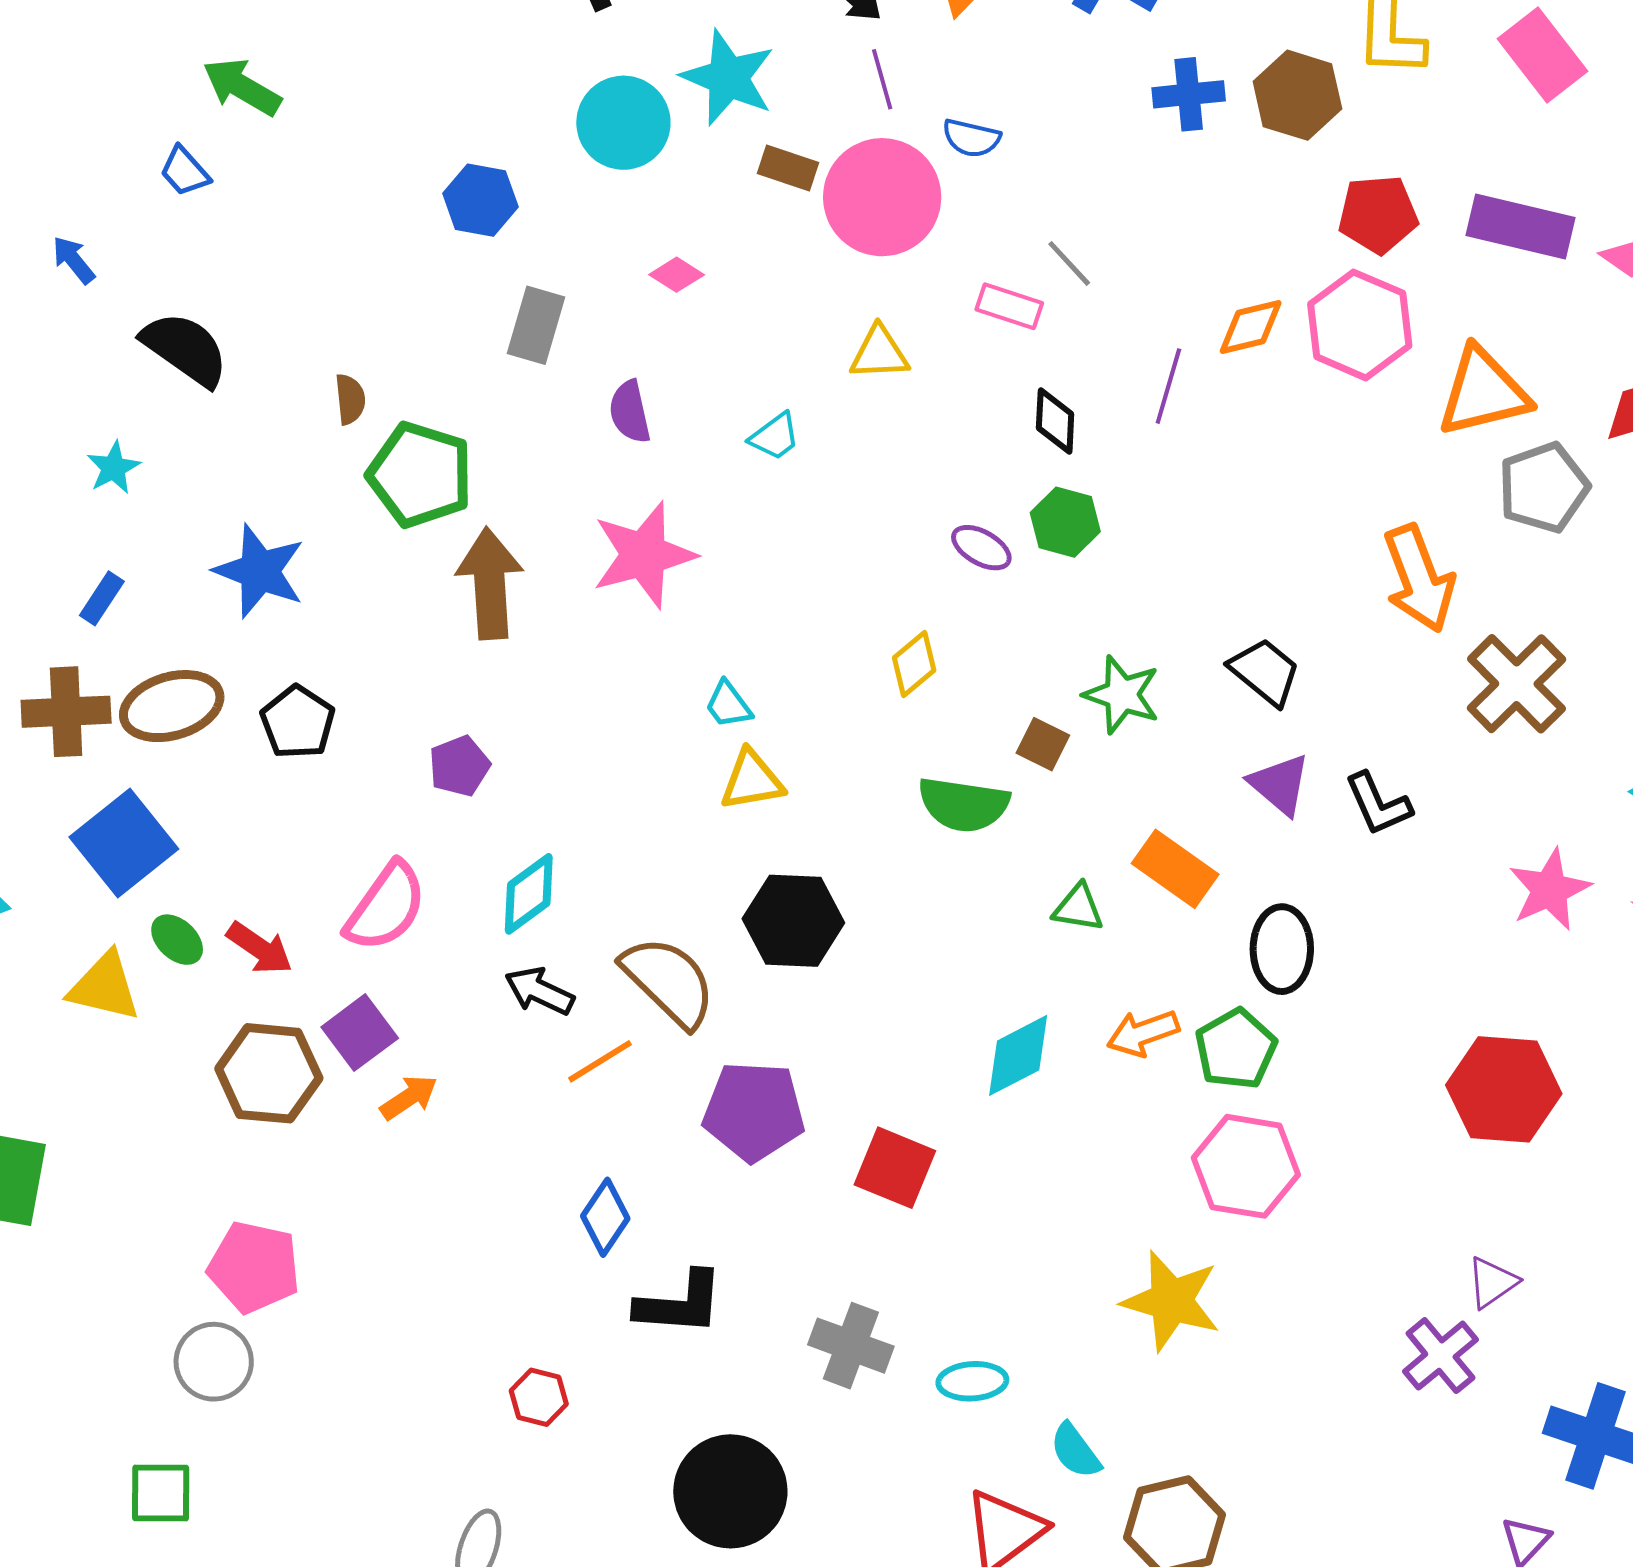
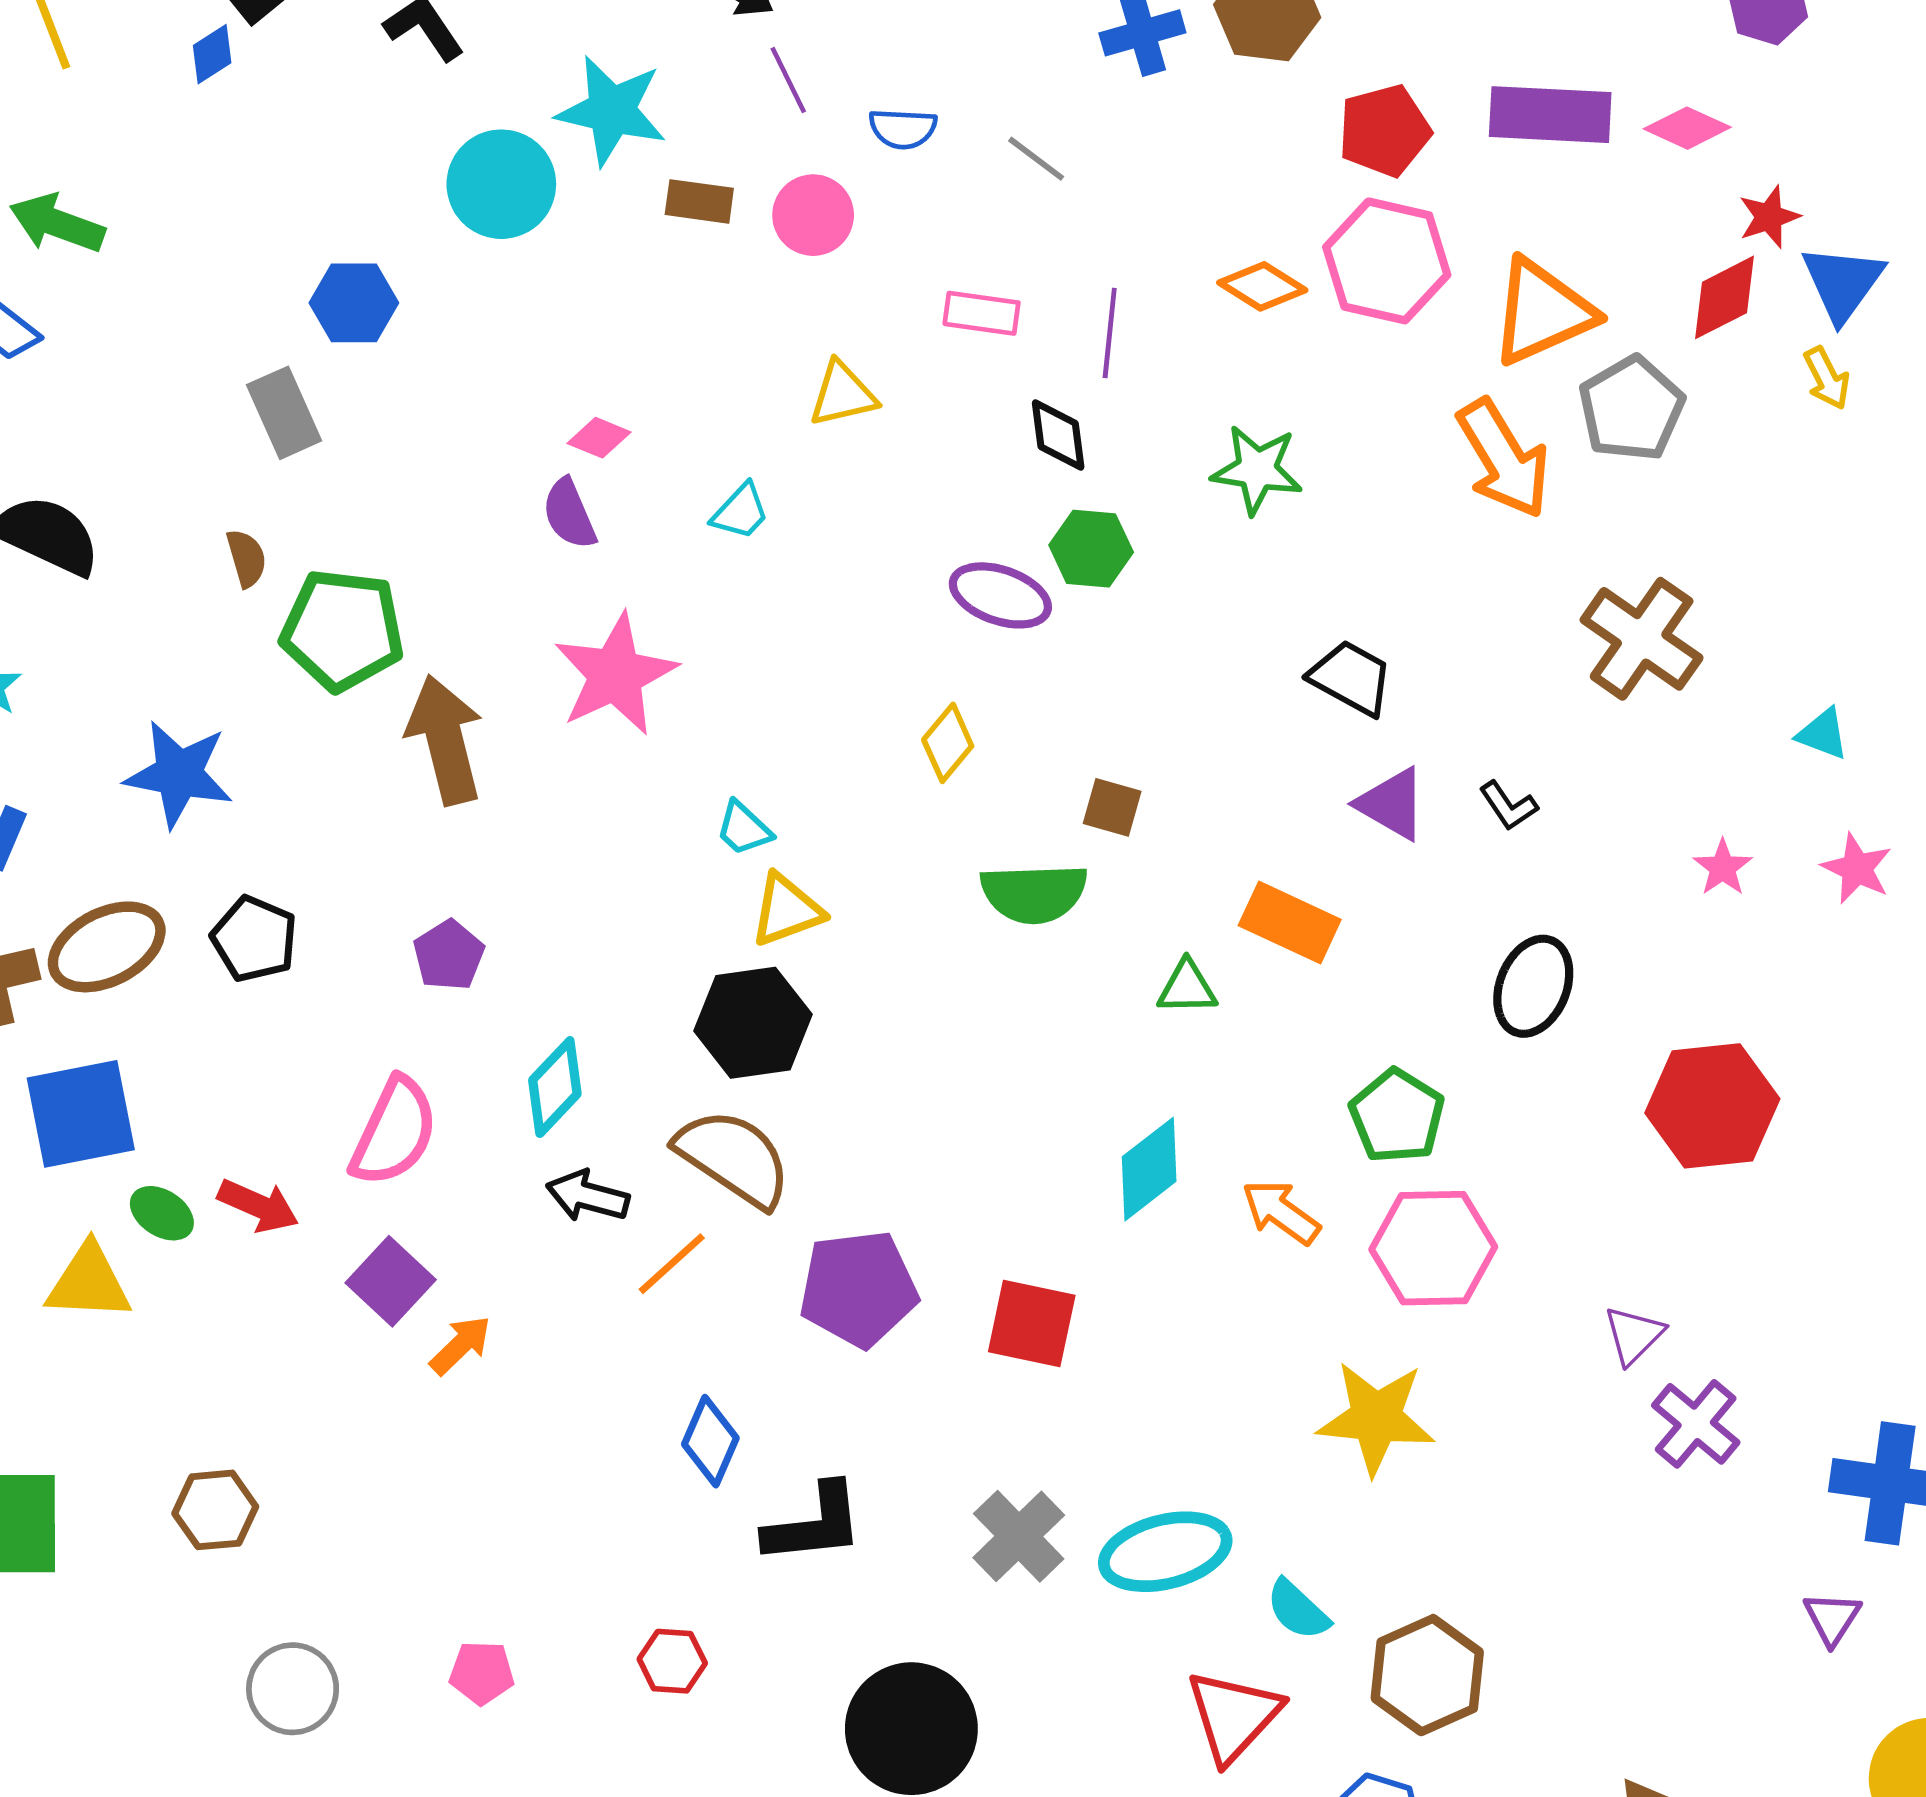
pink circle: (882, 197) -> (813, 215), size x0.6
gray line: (1069, 263) -> (1036, 159), moved
pink diamond: (677, 275) -> (599, 438), moved
gray rectangle: (536, 325) -> (284, 413), moved, turned -30
orange diamond: (1251, 327) -> (1262, 286), turned 56
purple line: (1168, 386) -> (1110, 333), moved
purple ellipse: (981, 548) -> (1000, 595), size x1.4
orange arrow: (1419, 578) -> (1504, 459), moved
green star: (1122, 695) -> (1257, 470), moved
black L-shape: (1378, 804) -> (1508, 806), size x0.7
blue square: (124, 843) -> (81, 1114), turned 38
pink star: (1550, 890) -> (1723, 868), size x0.6
black hexagon: (793, 921) -> (753, 1023), moved
black ellipse: (1282, 949) -> (1533, 986), moved, turned 32
orange arrow: (1143, 1033) -> (1281, 1212), moved, turned 66
brown hexagon: (269, 1073) -> (215, 1510), moved, size x0.7
pink pentagon: (254, 1267) -> (482, 1673), moved, size x0.6
purple triangle: (1492, 1282) -> (1634, 1335), moved
gray cross: (851, 1346) -> (1019, 1536), turned 36
cyan ellipse: (972, 1381) -> (1165, 1552), size x1.6

